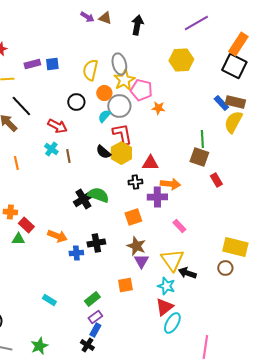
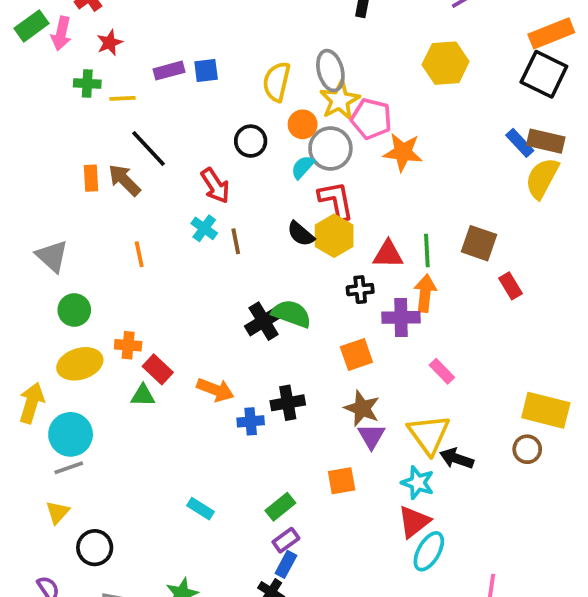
orange rectangle: (238, 44) -> (551, 33), turned 35
orange star: (158, 108) -> (403, 152), size x1.5
red arrow: (57, 126) -> (215, 186), turned 30
green line: (202, 139) -> (427, 251), moved
orange arrow: (170, 184) -> (425, 293), turned -90

